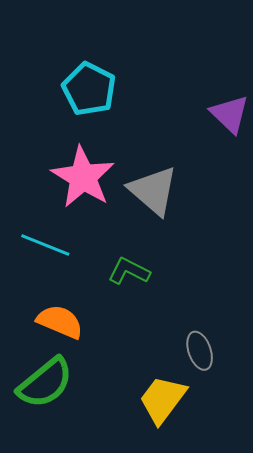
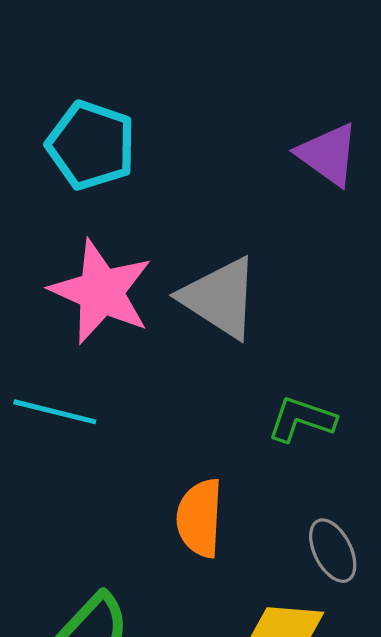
green L-shape: (129, 271) -> (302, 419), moved
orange semicircle: (60, 322) -> (200, 518), moved, turned -102

